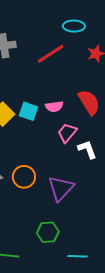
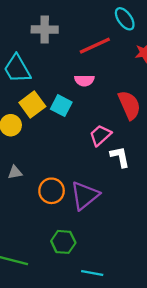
cyan ellipse: (74, 26) -> (125, 19), turned 45
pink semicircle: (54, 107) -> (84, 80), moved
orange circle: (24, 177) -> (52, 191), moved

